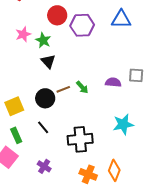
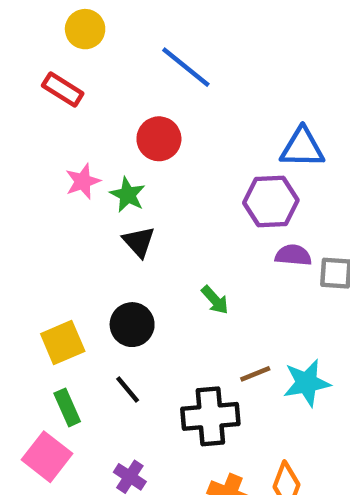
purple hexagon: (82, 25) -> (271, 201), moved
purple semicircle: (113, 82) -> (293, 255), moved
brown line: (63, 89) -> (255, 374), moved

